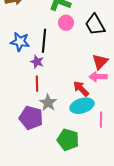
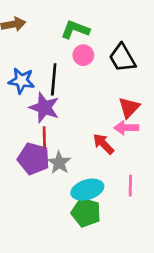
purple star: (37, 62) -> (44, 108), size x1.6
cyan ellipse: (82, 106) -> (87, 190), moved
purple pentagon: (31, 118) -> (34, 159), moved

